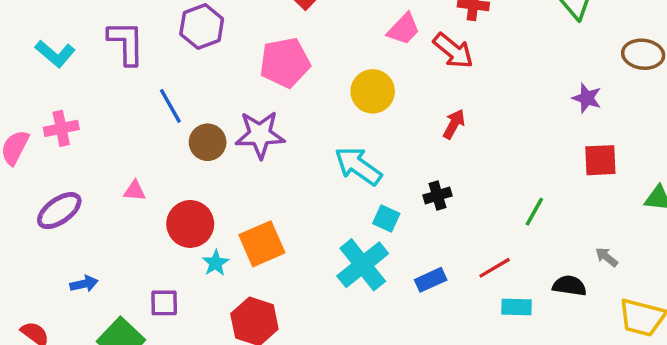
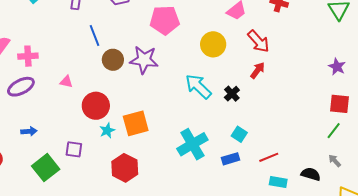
red arrow: (453, 51) -> (258, 41), moved
pink cross: (61, 128) -> (28, 56), moved
black cross: (437, 196) -> (232, 94), moved, turned -35
green line: (534, 212) -> (334, 131), moved
cyan square: (386, 218) -> (239, 134), moved

